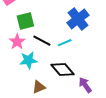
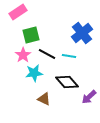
cyan line: (65, 43) -> (69, 56), turned 32
purple arrow: (85, 85) -> (89, 97), turned -98
brown triangle: (39, 87) -> (44, 99), turned 48

